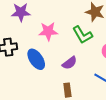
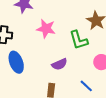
blue ellipse: (36, 59) -> (16, 62), moved

